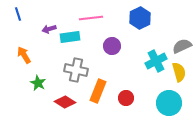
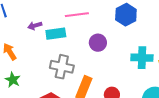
cyan cross: (156, 61) -> (142, 58), turned 30
green star: (38, 83) -> (13, 80), moved

